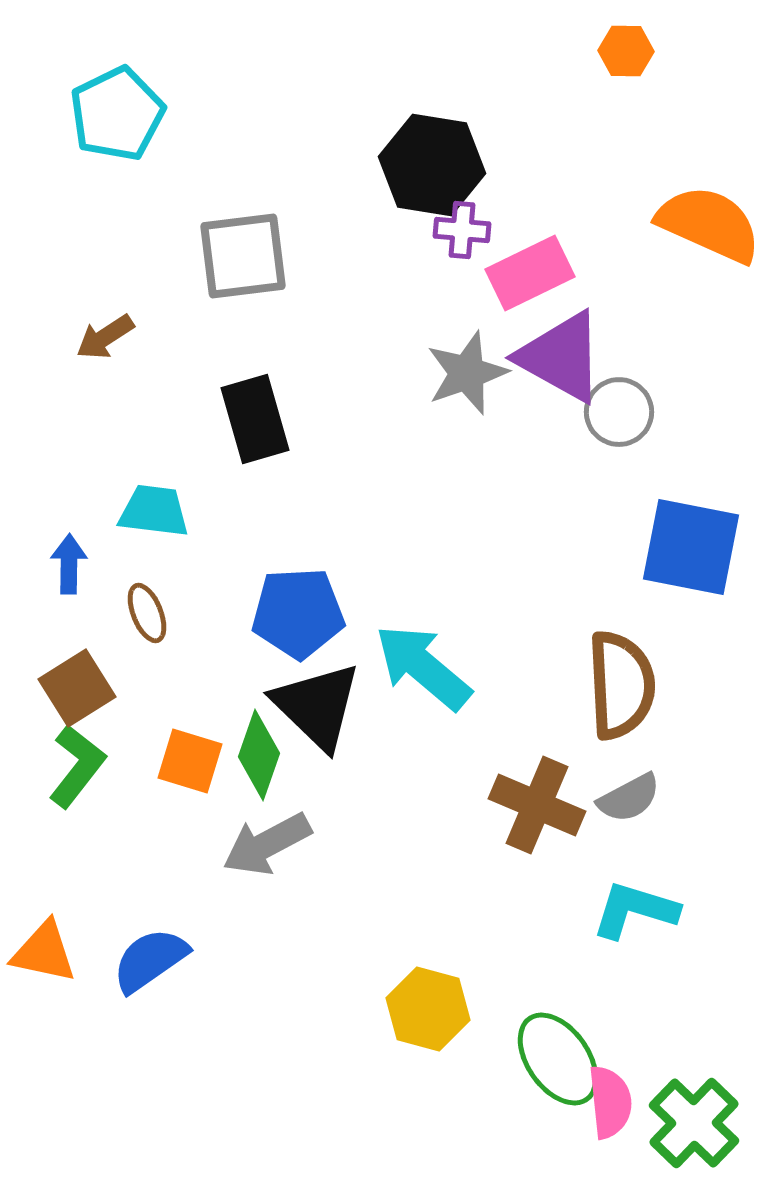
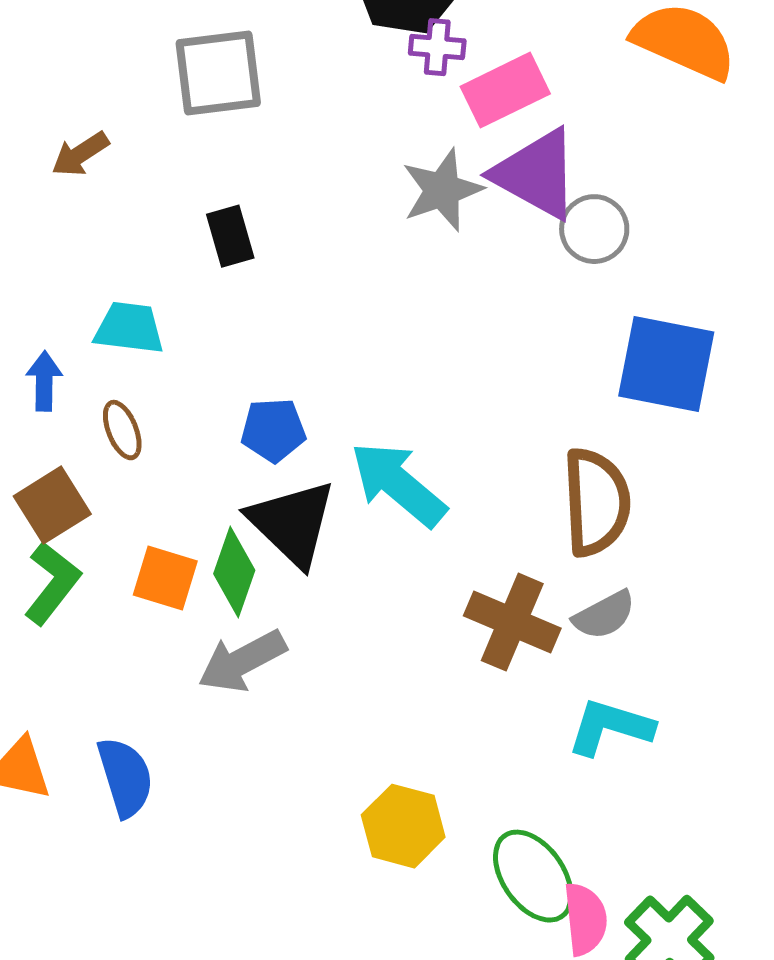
black rectangle: (255, 419) -> (230, 236), size x0.7
blue pentagon: (298, 613) -> (273, 430), size x0.7
blue semicircle: (150, 960) -> (125, 777), turned 108

